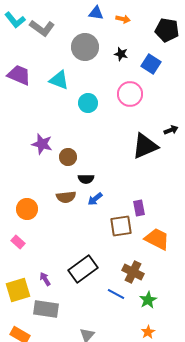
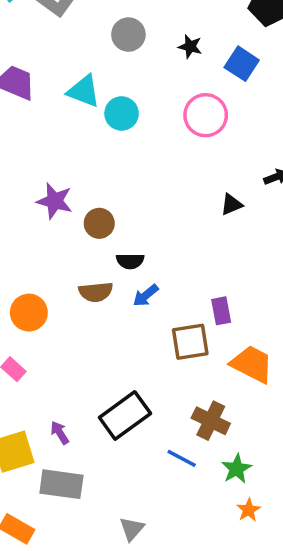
gray circle: (85, 47) -> (128, 35), size x0.7
cyan circle: (88, 103) -> (122, 113), moved
black triangle: (145, 146) -> (231, 204), size x0.5
orange star: (148, 332) -> (249, 510), moved

